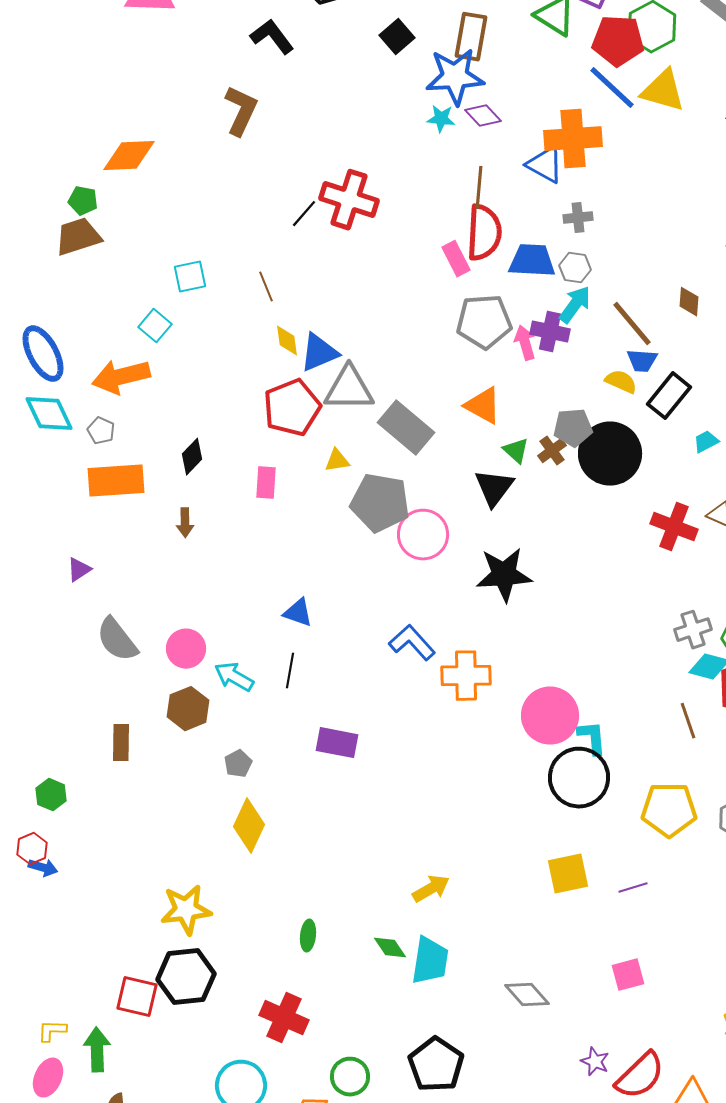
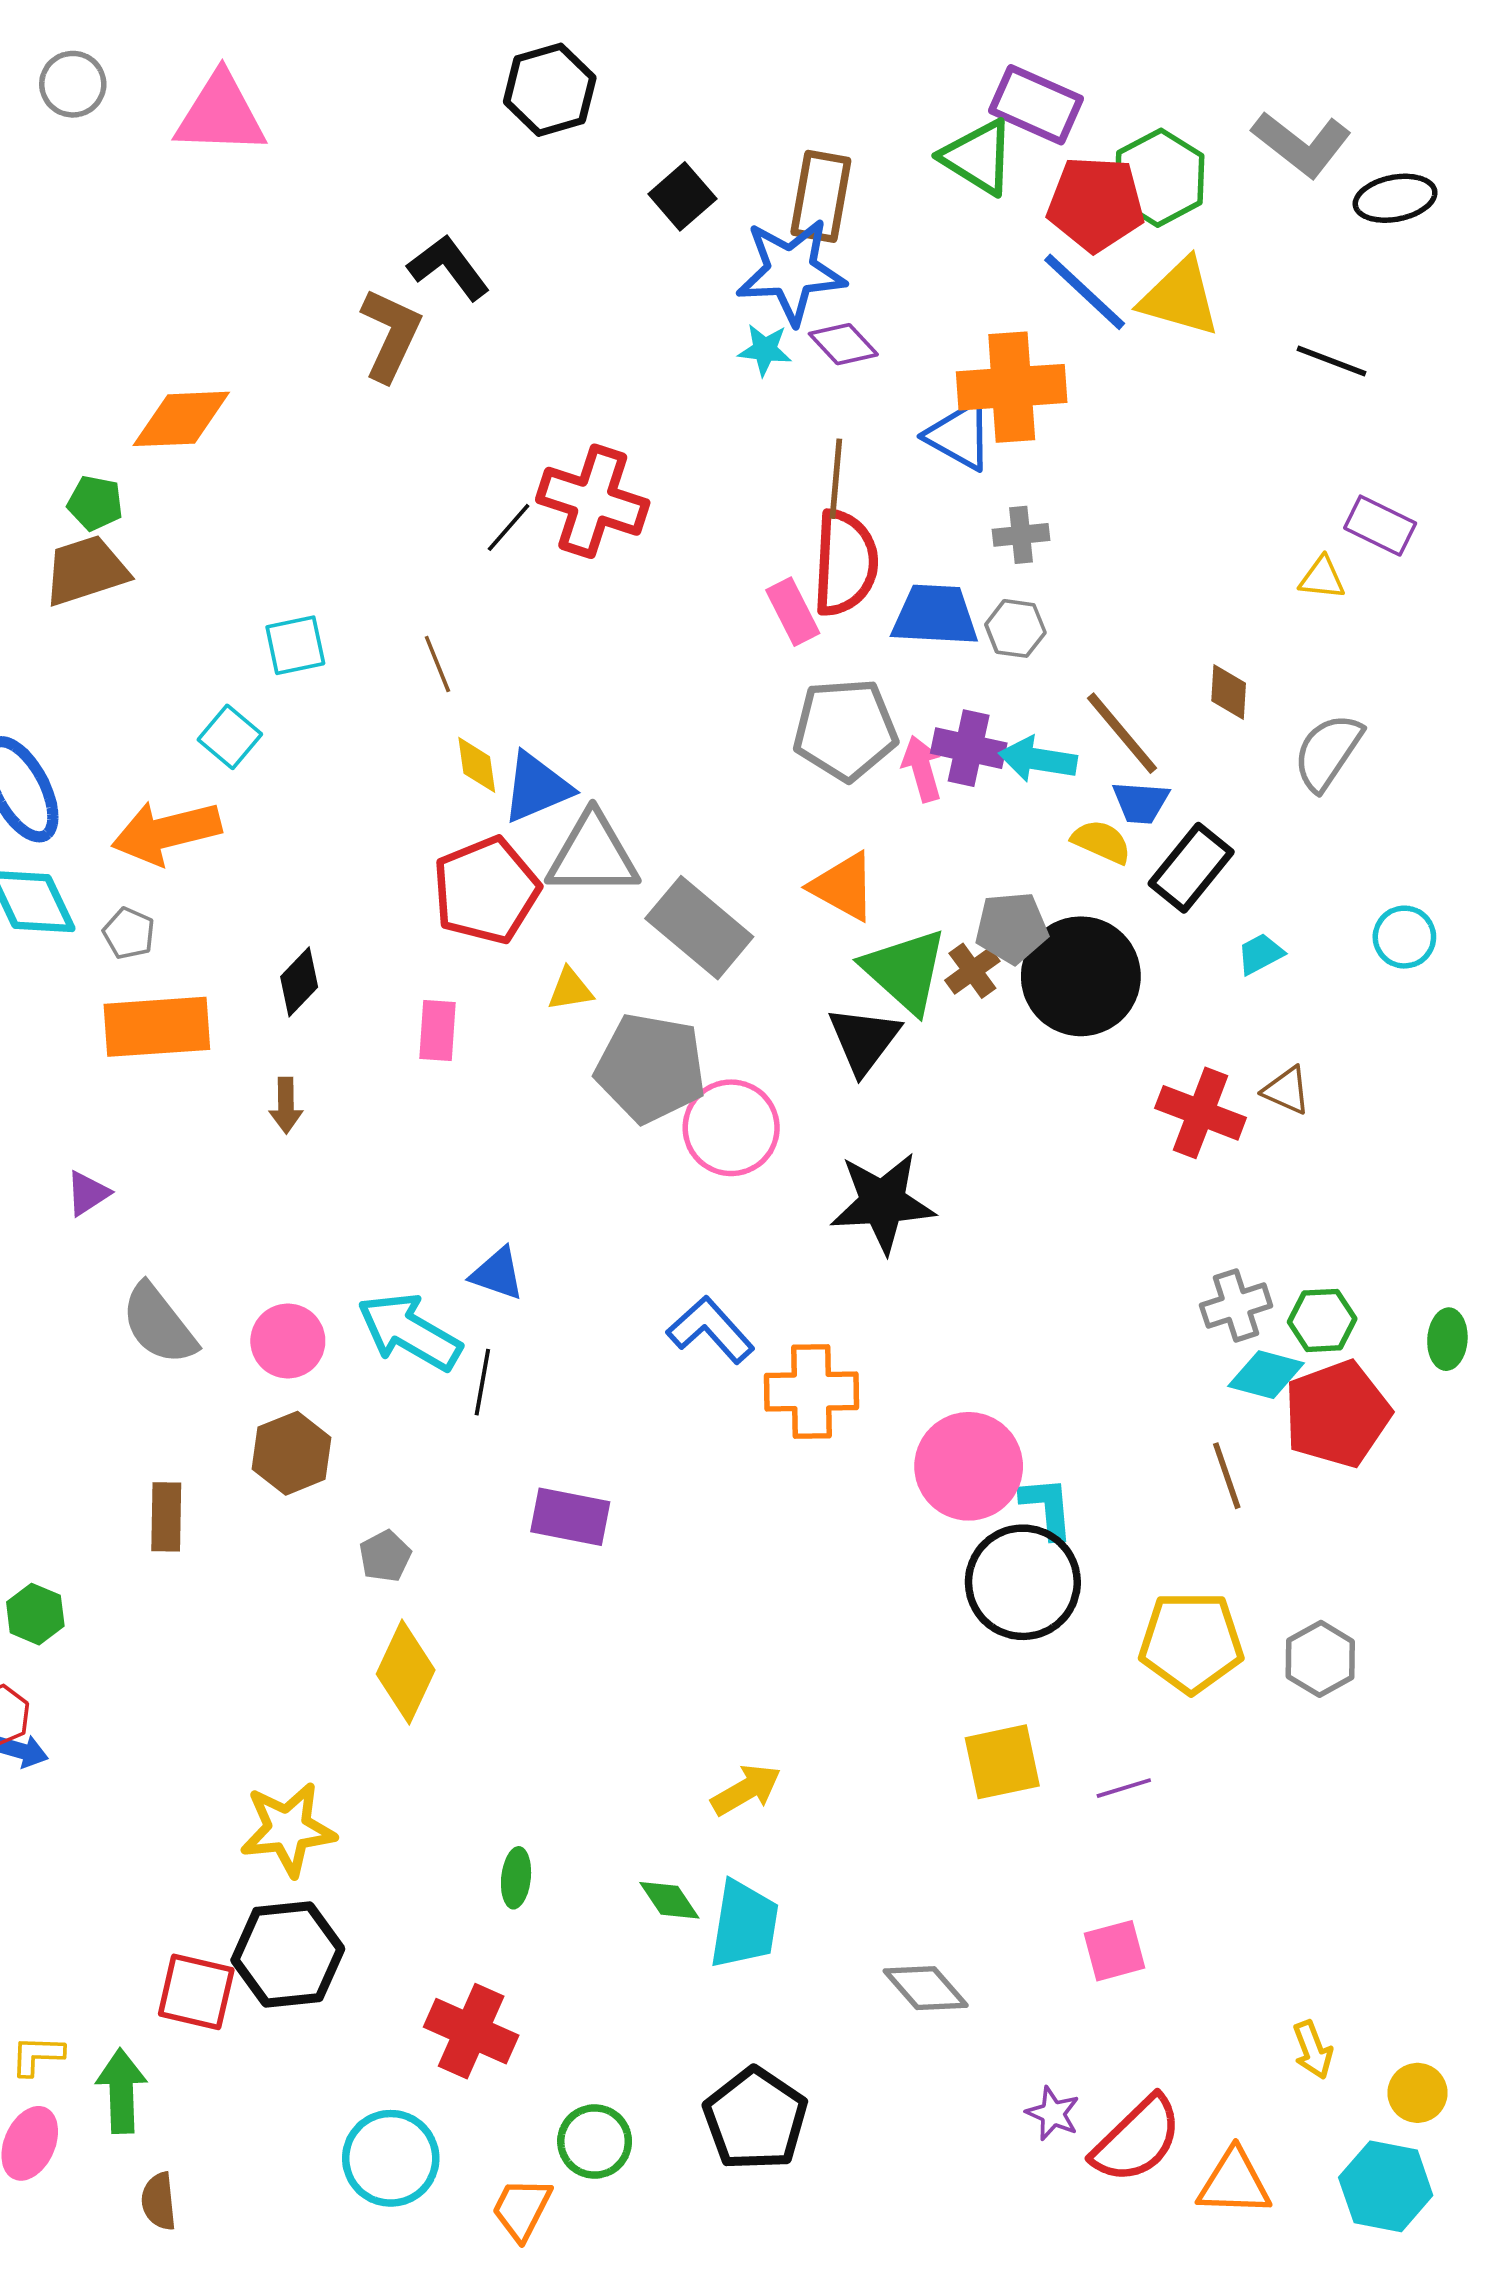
black L-shape: (272, 37) -> (449, 267), moved
cyan arrow: (575, 305) -> (1038, 759), moved, turned -117
green triangle: (516, 451) -> (905, 971), size x1.8
cyan arrow: (234, 677) -> (409, 1332), moved, size x1.4

